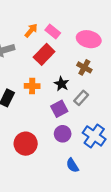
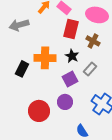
red rectangle: (44, 54) -> (71, 29), moved, turned -30
orange cross: (32, 86) -> (45, 58), size x1.5
purple circle: (63, 134) -> (65, 102), moved

